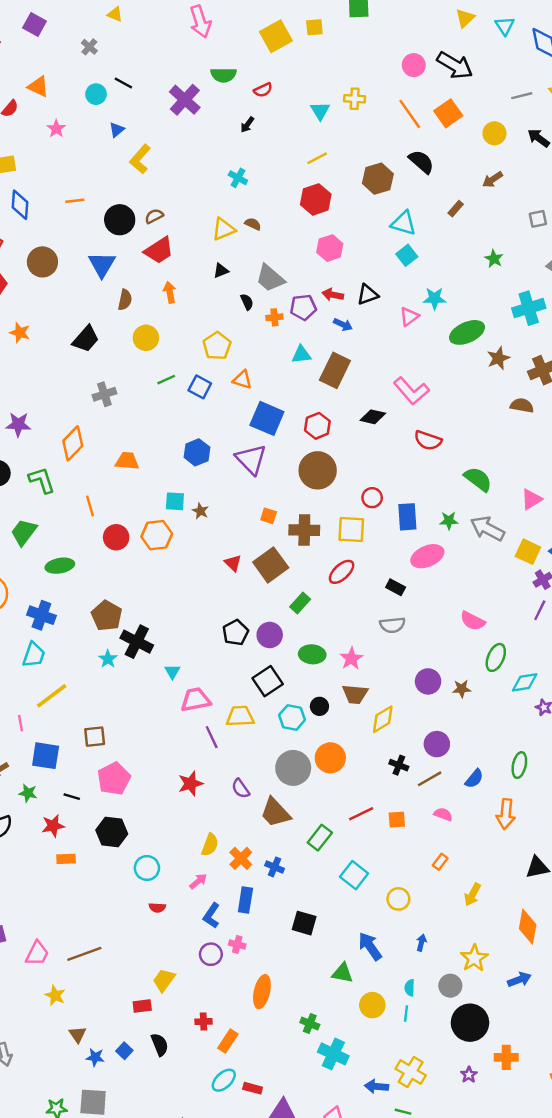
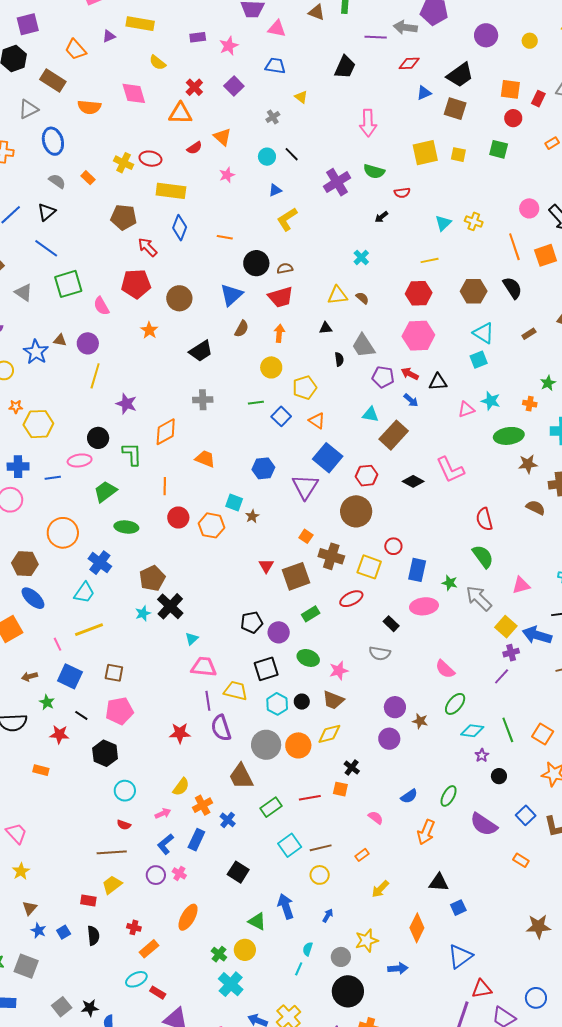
pink hexagon: (330, 248) -> (418, 336), size x1.4
brown circle: (42, 262) -> (179, 298), moved
orange cross: (274, 317) -> (530, 404), moved
yellow circle: (146, 338) -> (271, 367), moved
red semicircle: (428, 440) -> (484, 519), moved, turned 40
yellow diamond: (383, 719) -> (329, 734), moved
pink line: (20, 723) -> (58, 644), turned -32
purple circle: (437, 744) -> (389, 739), moved
brown line: (430, 779) -> (321, 848), moved
purple semicircle: (241, 789) -> (221, 728), moved, size x1.5
orange square: (397, 820) -> (340, 789), moved
orange rectangle: (66, 859) -> (41, 770), moved
pink trapezoid: (37, 953) -> (16, 833), turned -85
brown line: (84, 954) -> (112, 852), moved
yellow circle: (372, 1005) -> (245, 950), moved

